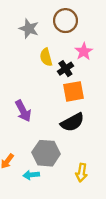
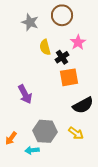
black semicircle: (72, 122) -> (83, 105), moved
yellow arrow: (81, 173) -> (76, 133), moved, turned -63

